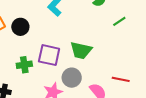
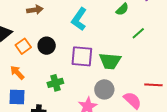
green line: (119, 21) -> (138, 33), moved
purple square: (49, 55) -> (82, 56), moved

